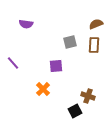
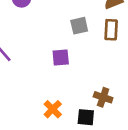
orange cross: (43, 89) -> (53, 109), moved
black square: (75, 111) -> (86, 117), turned 32

